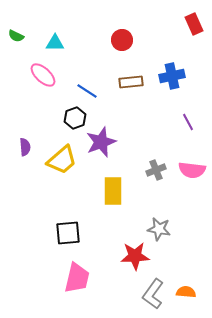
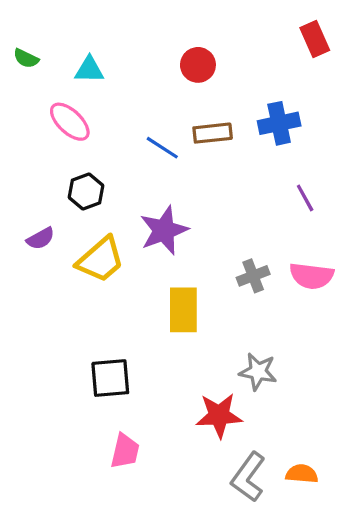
blue line: (87, 91) -> (162, 148), moved
black hexagon: (75, 118) -> (86, 191), moved
purple semicircle: (25, 147) -> (41, 239), turned 66
pink trapezoid: (77, 278) -> (125, 451), size x0.7

